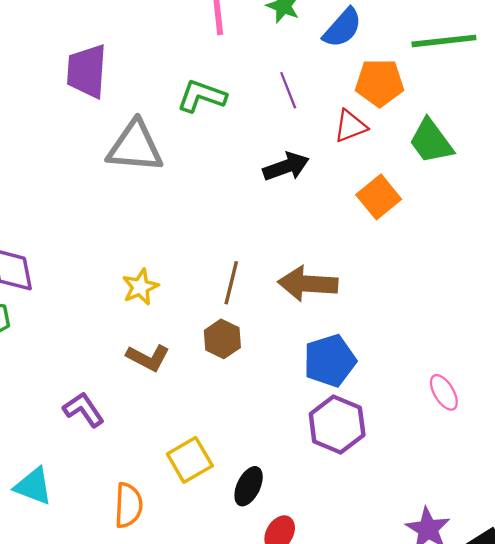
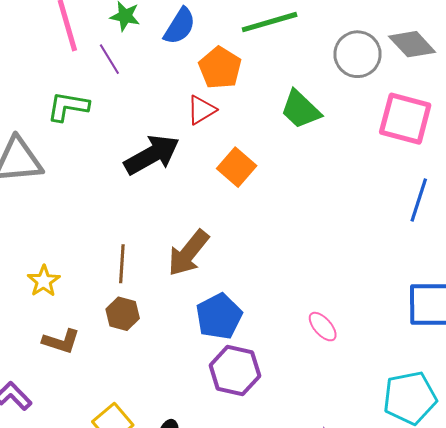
orange pentagon: (380, 83) -> (220, 68), turned -30
purple line: (288, 90) -> (109, 59), moved
green trapezoid: (431, 141) -> (300, 109), moved
black arrow: (286, 167) -> (152, 155), size x1.4
brown arrow: (308, 284) -> (188, 253), turned -45

